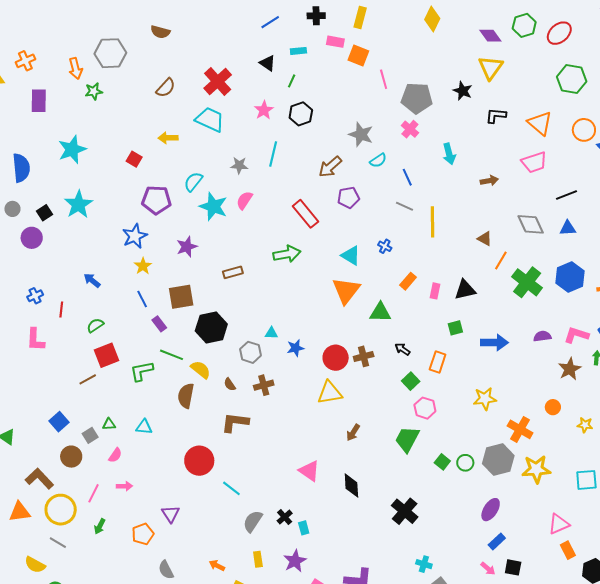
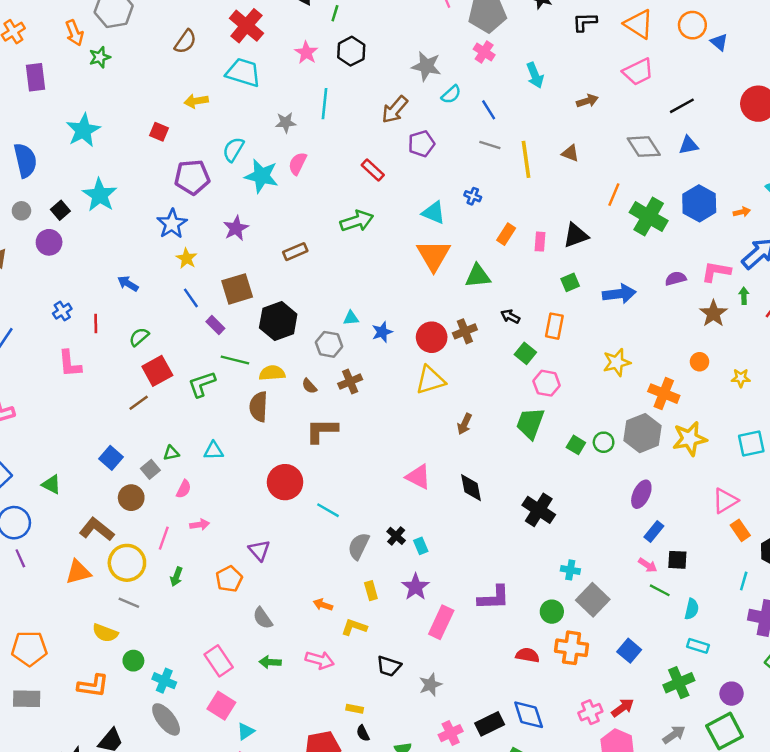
red rectangle: (306, 214) -> (373, 170), size x0.7
brown triangle: (485, 239) -> (570, 153), moved
yellow semicircle: (201, 370) -> (272, 373), turned -35

